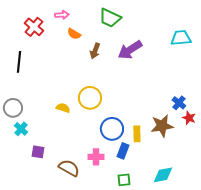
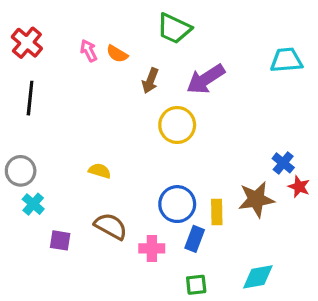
pink arrow: (62, 15) -> (89, 51), moved, turned -112
red cross: (34, 27) -> (27, 43), moved
yellow circle: (90, 98) -> (177, 125), moved
brown semicircle: (69, 168) -> (111, 226), moved

